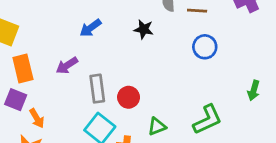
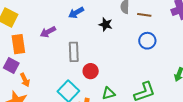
blue arrow: (90, 28) -> (76, 13), moved
purple arrow: (67, 65) -> (48, 32), moved
gray rectangle: (97, 89) -> (74, 52), moved

